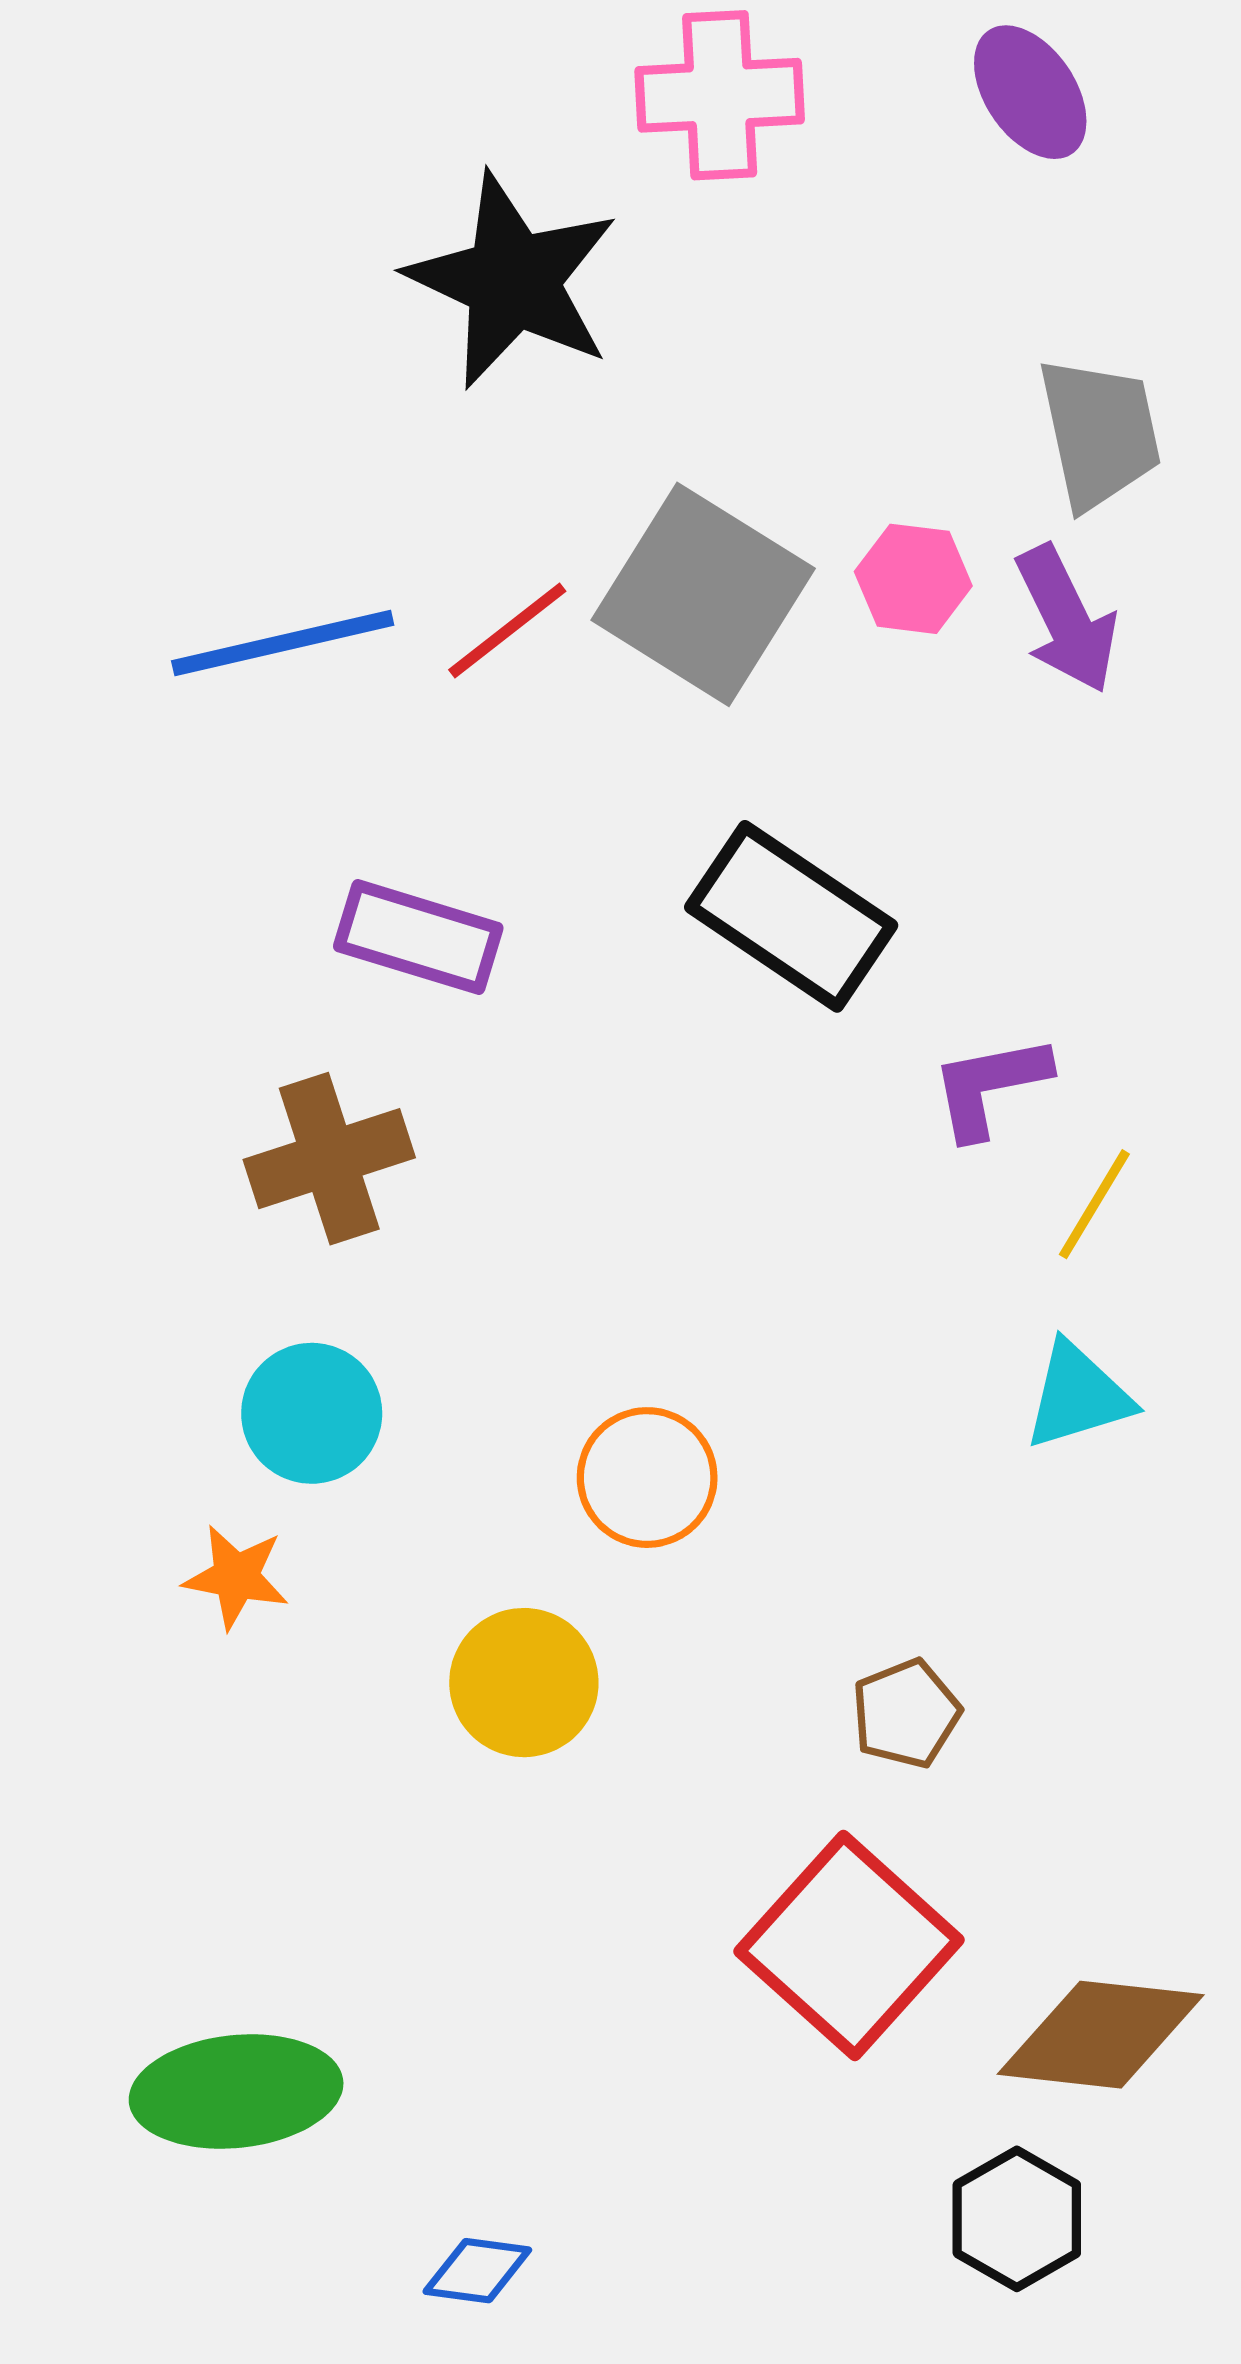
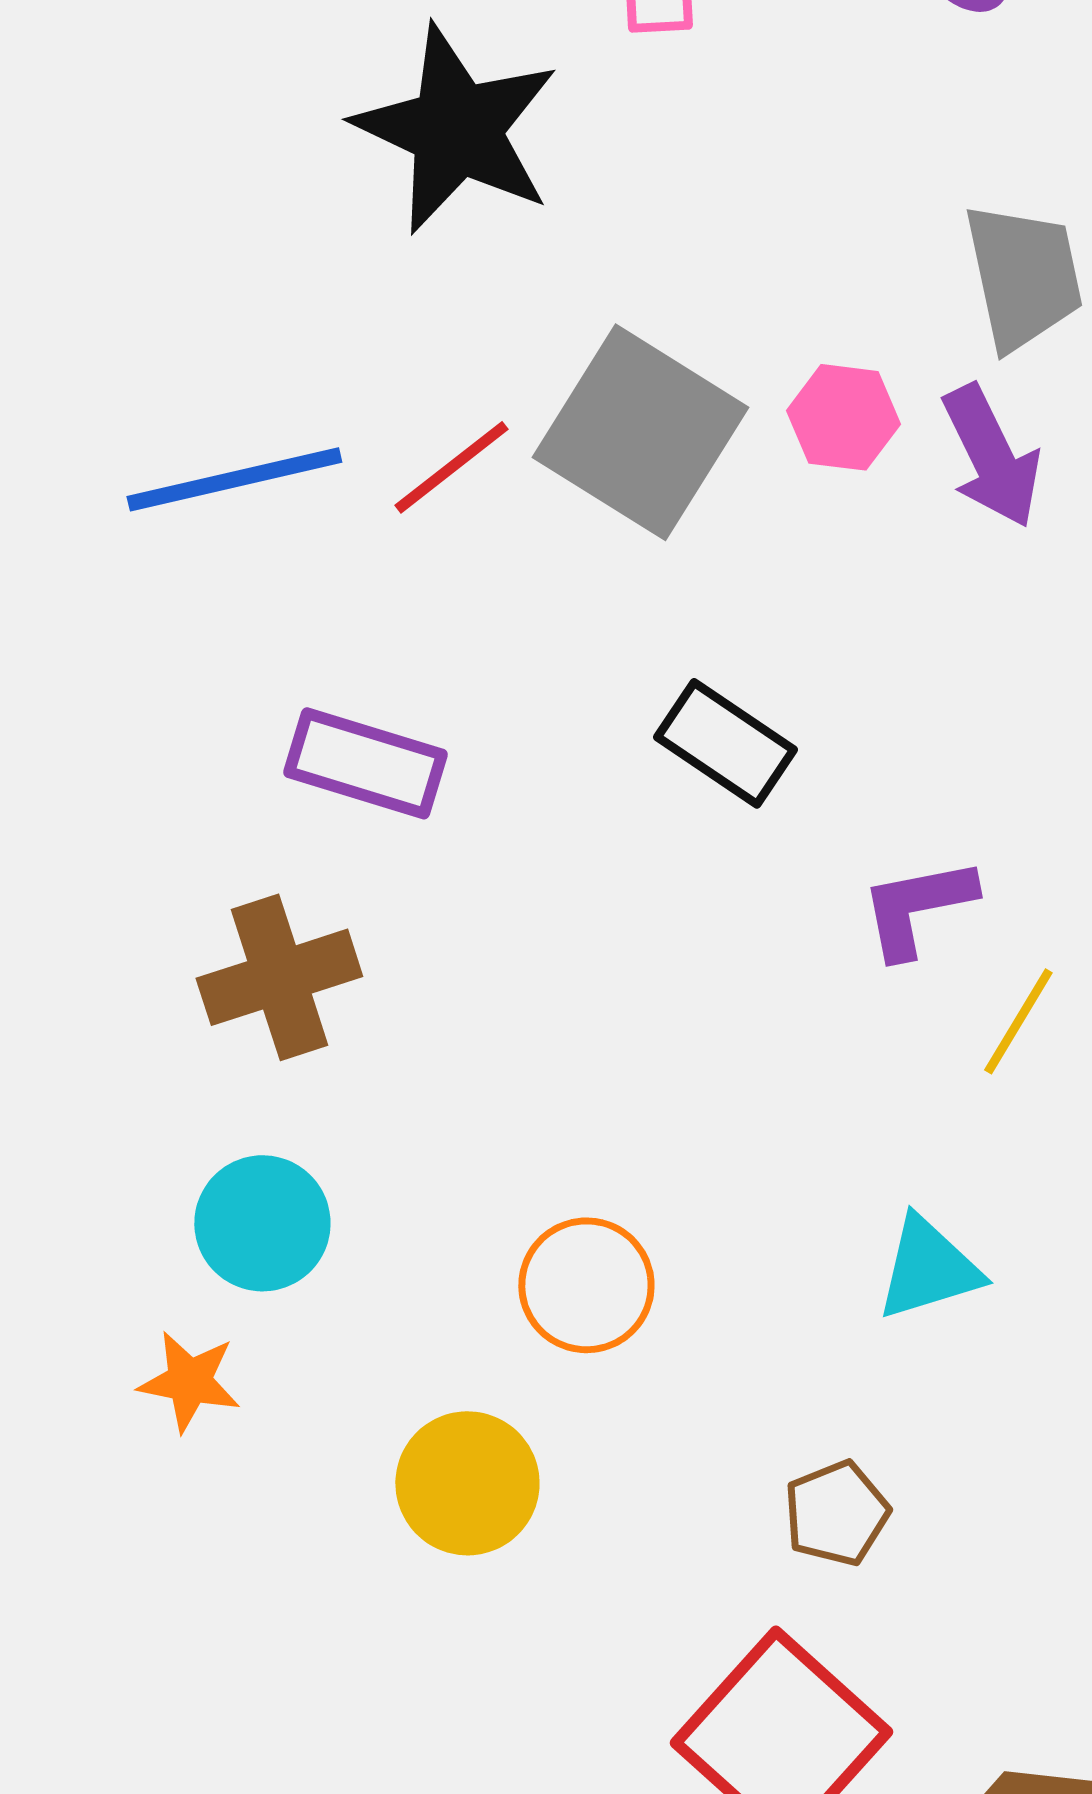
black rectangle: (791, 916) -> (725, 743), size x0.7
cyan triangle: (1078, 1396) -> (928, 1268), moved

